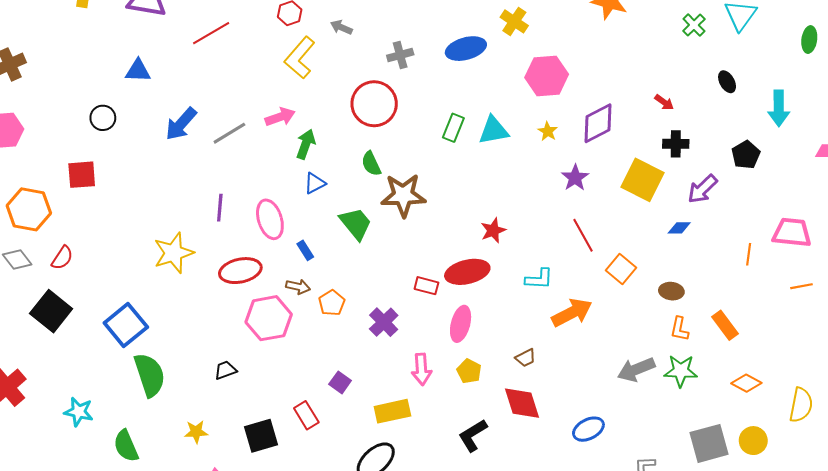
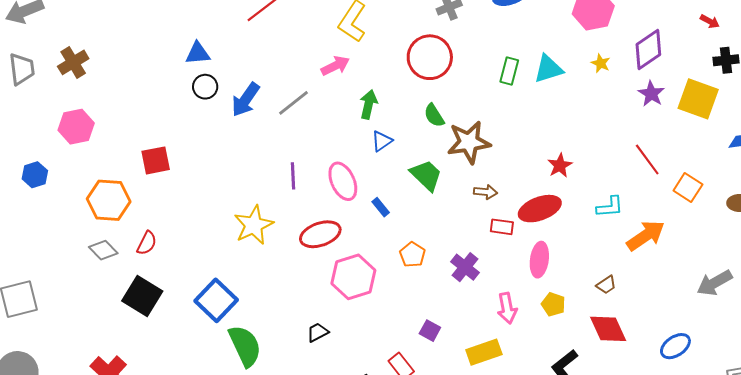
pink arrow: (280, 117) -> (335, 66), moved
black circle: (103, 118) -> (205, 87), moved
purple star: (575, 178) -> (651, 94), moved
brown arrow: (298, 287) -> (485, 192), moved

